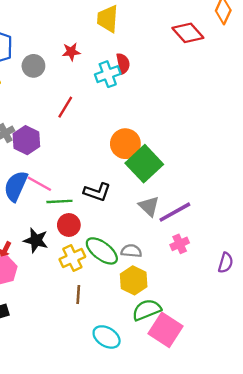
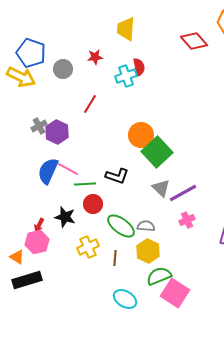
yellow cross: (72, 258) -> (88, 247), moved
brown line: (78, 295) -> (115, 258), moved

